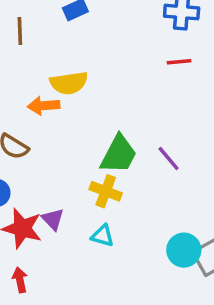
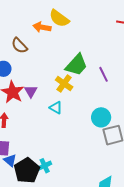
yellow semicircle: (69, 83) -> (59, 18), turned 30
cyan circle: (184, 250) -> (101, 117), moved

